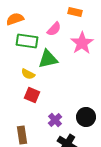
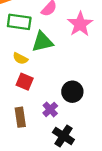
black circle: (86, 117) -> (72, 92), moved
brown rectangle: (22, 135) -> (20, 117), moved

